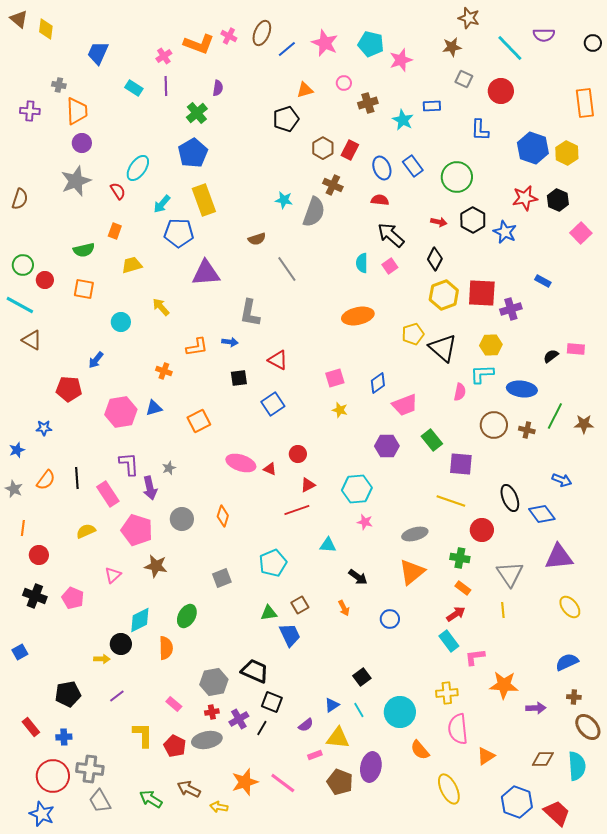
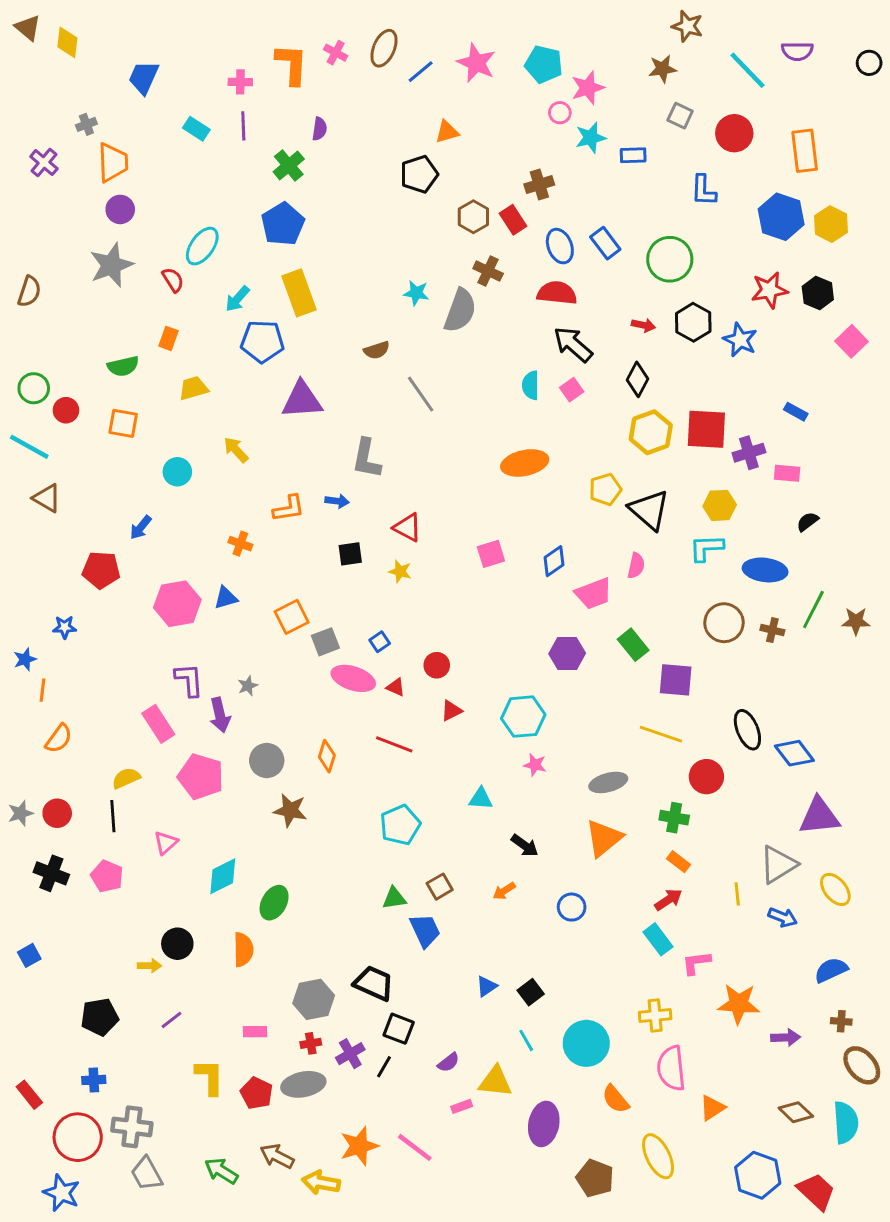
orange L-shape: (199, 44) -> (292, 64), turned -108
pink cross: (164, 56) -> (240, 82), turned 35
pink circle: (344, 83) -> (560, 113), moved
gray cross: (59, 85) -> (86, 124), turned -32
brown cross: (368, 103) -> (539, 185), moved
orange rectangle: (585, 103) -> (805, 151), moved
purple cross: (30, 111) -> (44, 163), turned 36
cyan star: (403, 120) -> (591, 138), moved, turned 30
red rectangle: (350, 150) -> (513, 220), turned -60
red semicircle: (380, 200) -> (557, 293), size x1.5
pink rectangle: (576, 349) -> (787, 473), moved
pink semicircle: (460, 392) -> (636, 566), moved
blue square: (273, 404) -> (380, 642), moved, size x0.6
yellow star: (340, 410) -> (400, 571), moved
black line: (77, 478) -> (113, 816), moved
orange semicircle: (46, 480) -> (59, 739), moved
blue arrow: (562, 480) -> (783, 917), moved
gray star: (14, 489) -> (21, 813), moved, turned 30
red line: (297, 510) -> (394, 744), moved, turned 40
orange line: (23, 528) -> (43, 690), moved
brown star: (156, 566) -> (290, 810), moved
gray triangle: (510, 574) -> (778, 865), moved, turned 32
gray square: (222, 578) -> (325, 642), moved
orange arrow: (344, 608) -> (504, 891), turned 84
cyan diamond: (140, 620) -> (223, 876), moved
pink rectangle: (174, 704) -> (255, 1032), turned -42
blue triangle: (332, 705) -> (487, 986), moved
red rectangle: (31, 727) -> (29, 1095), moved
brown diamond: (543, 759) -> (796, 1112), turned 45
brown pentagon: (340, 782) -> (595, 1178), moved
yellow arrow: (219, 807) -> (321, 1183), size x1.4

